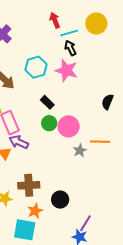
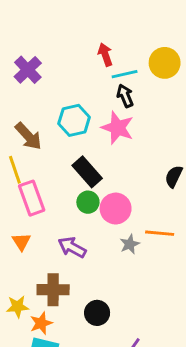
black rectangle: (47, 102) -> (87, 172), size x1.5
purple arrow: (19, 142) -> (72, 247), moved
orange star: (35, 211) -> (41, 323), moved

